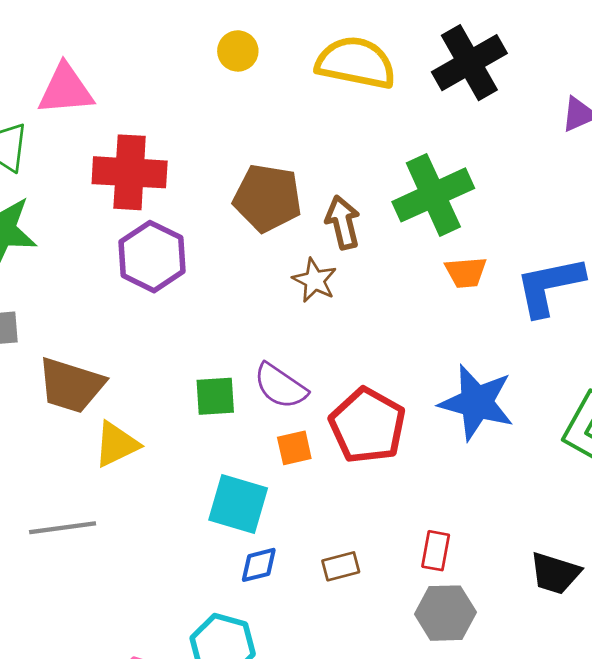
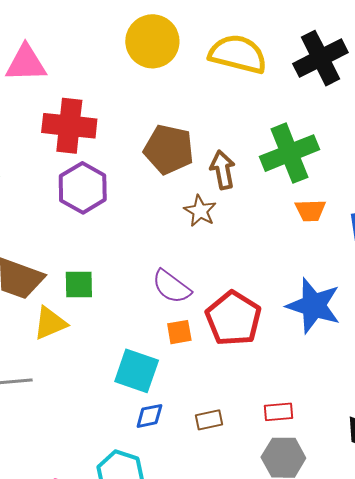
yellow circle: (238, 51) -> (152, 41), size x1.8
green square: (215, 396) -> (79, 285), moved
red rectangle: (436, 551) -> (279, 412), turned 72

